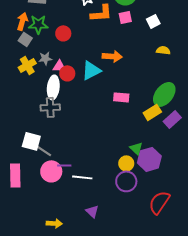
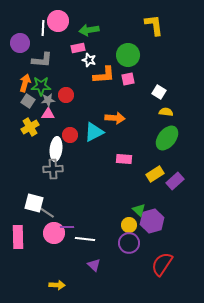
white square: (153, 21) -> (159, 92), moved, turned -32
gray star: (45, 58) -> (48, 100), moved
pink triangle: (59, 66) -> (48, 114), moved
green ellipse: (164, 94) -> (167, 138), moved
purple triangle: (92, 211) -> (94, 265), moved

